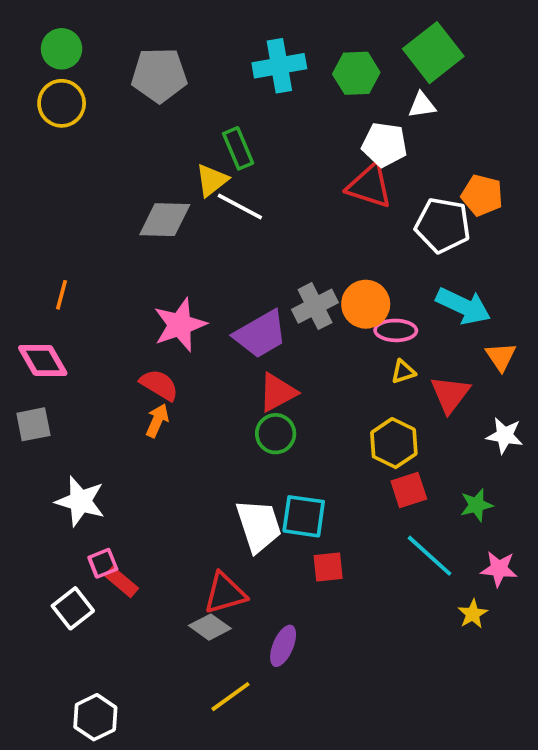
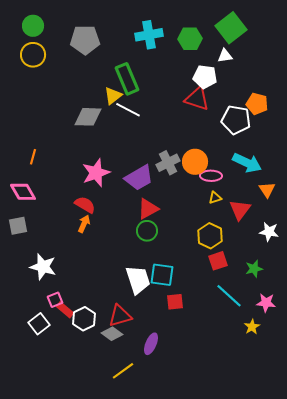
green rectangle: (238, 148) -> (127, 79), size x1.4
white hexagon: (95, 717) -> (84, 319), moved

